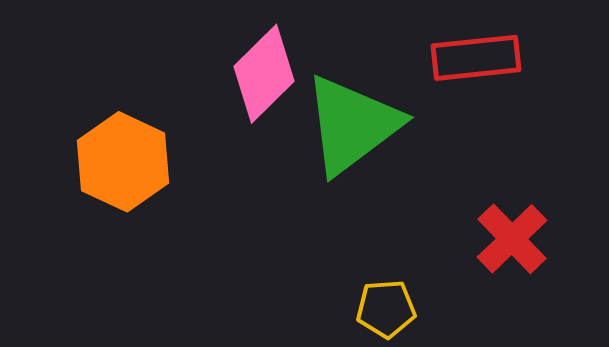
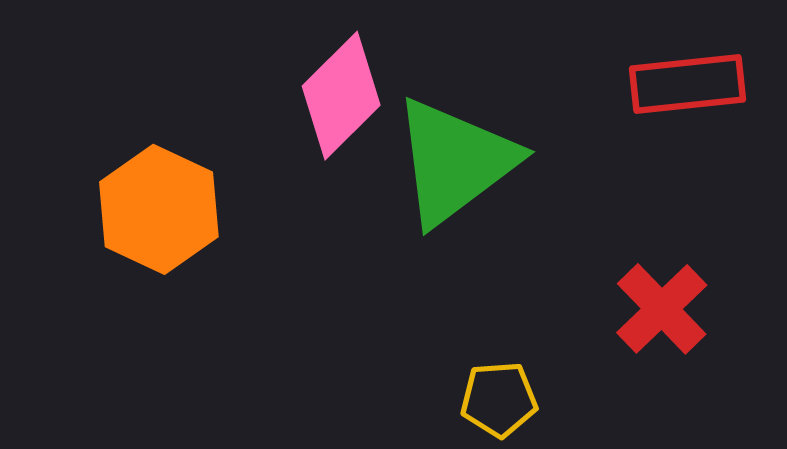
red rectangle: (476, 58) -> (688, 84), moved

